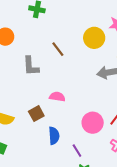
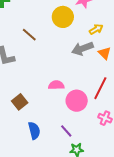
pink semicircle: (57, 97) -> (56, 85), moved
blue semicircle: (54, 136) -> (34, 131), moved

